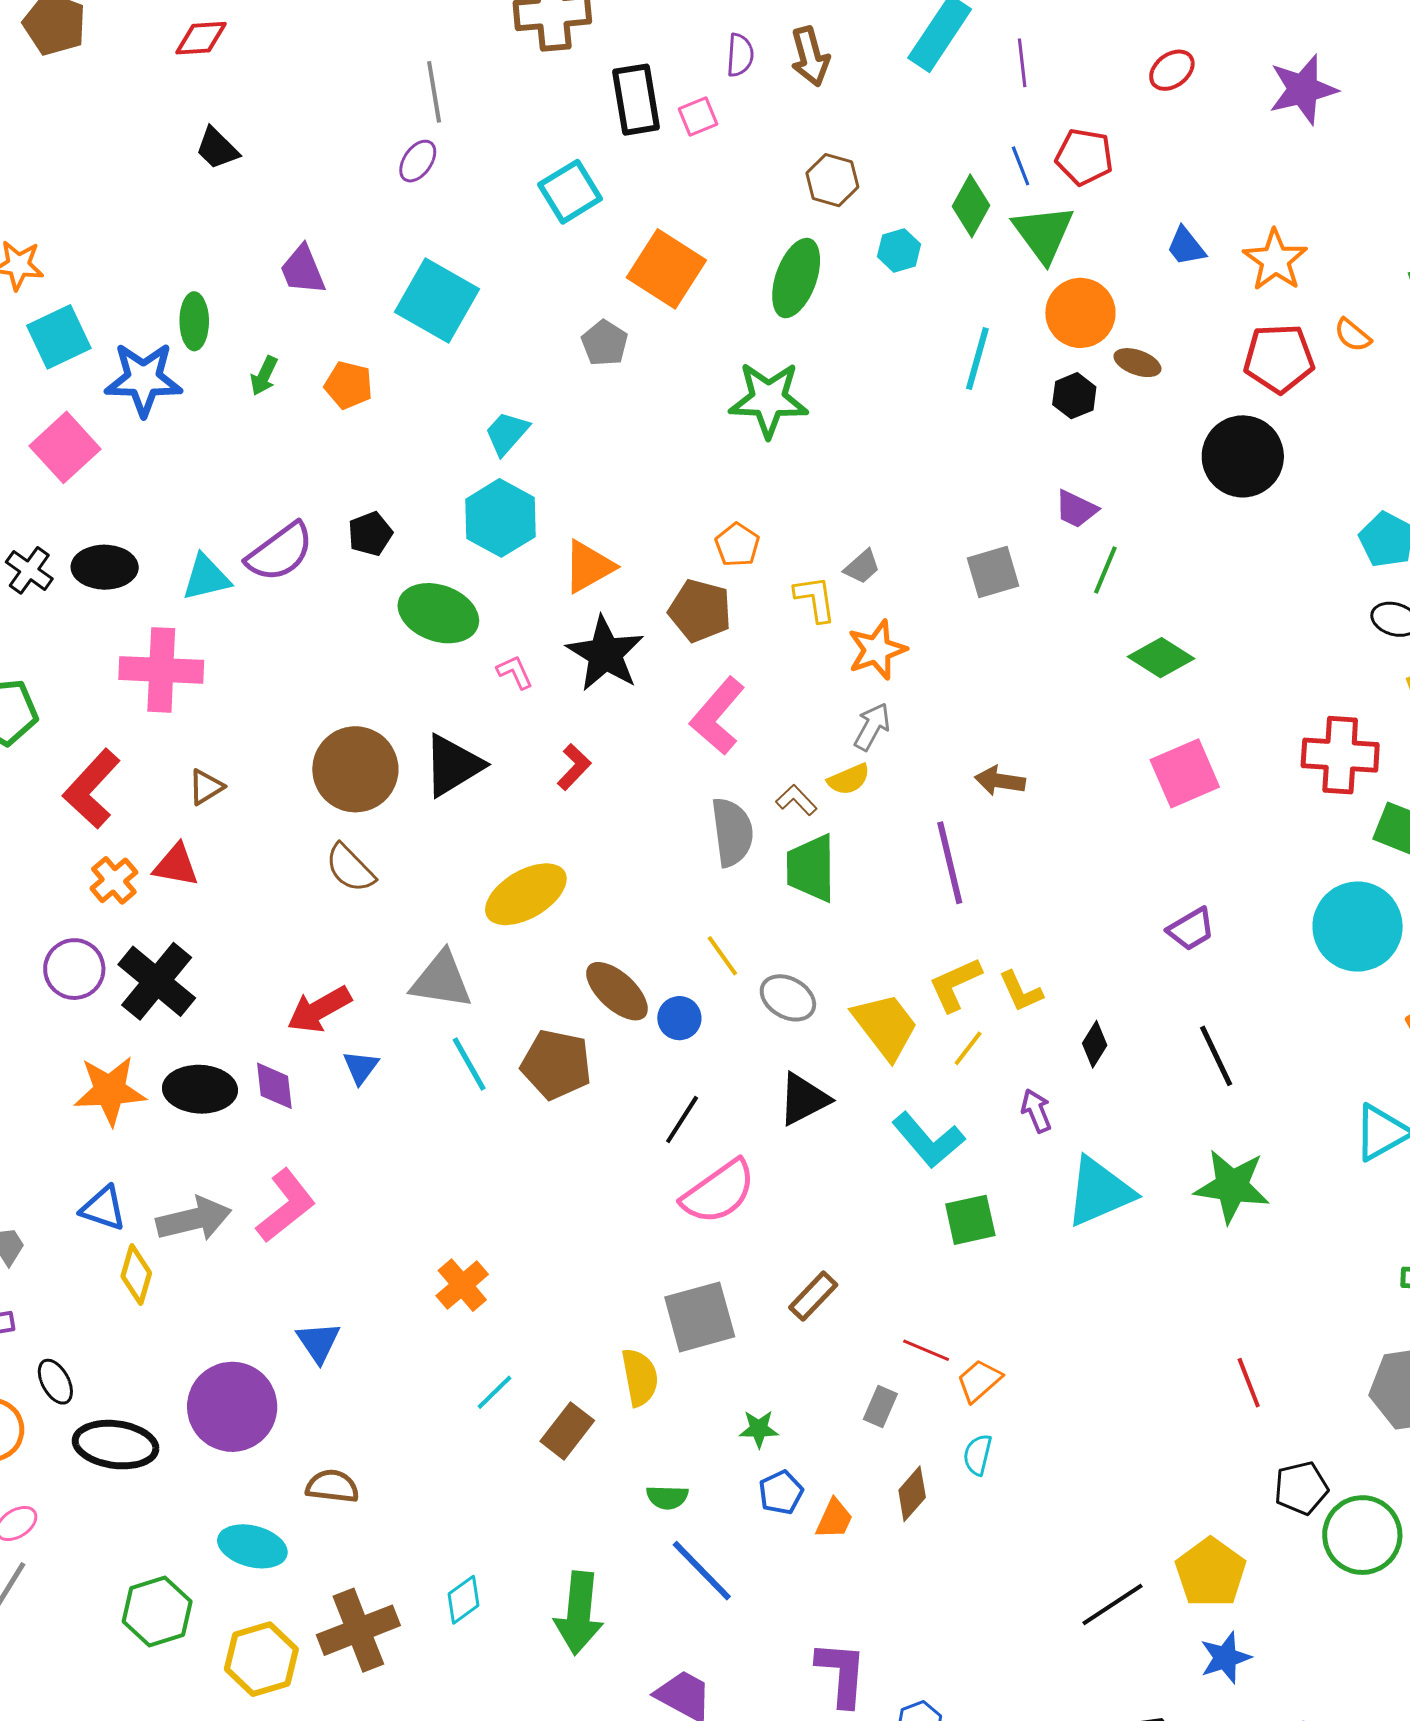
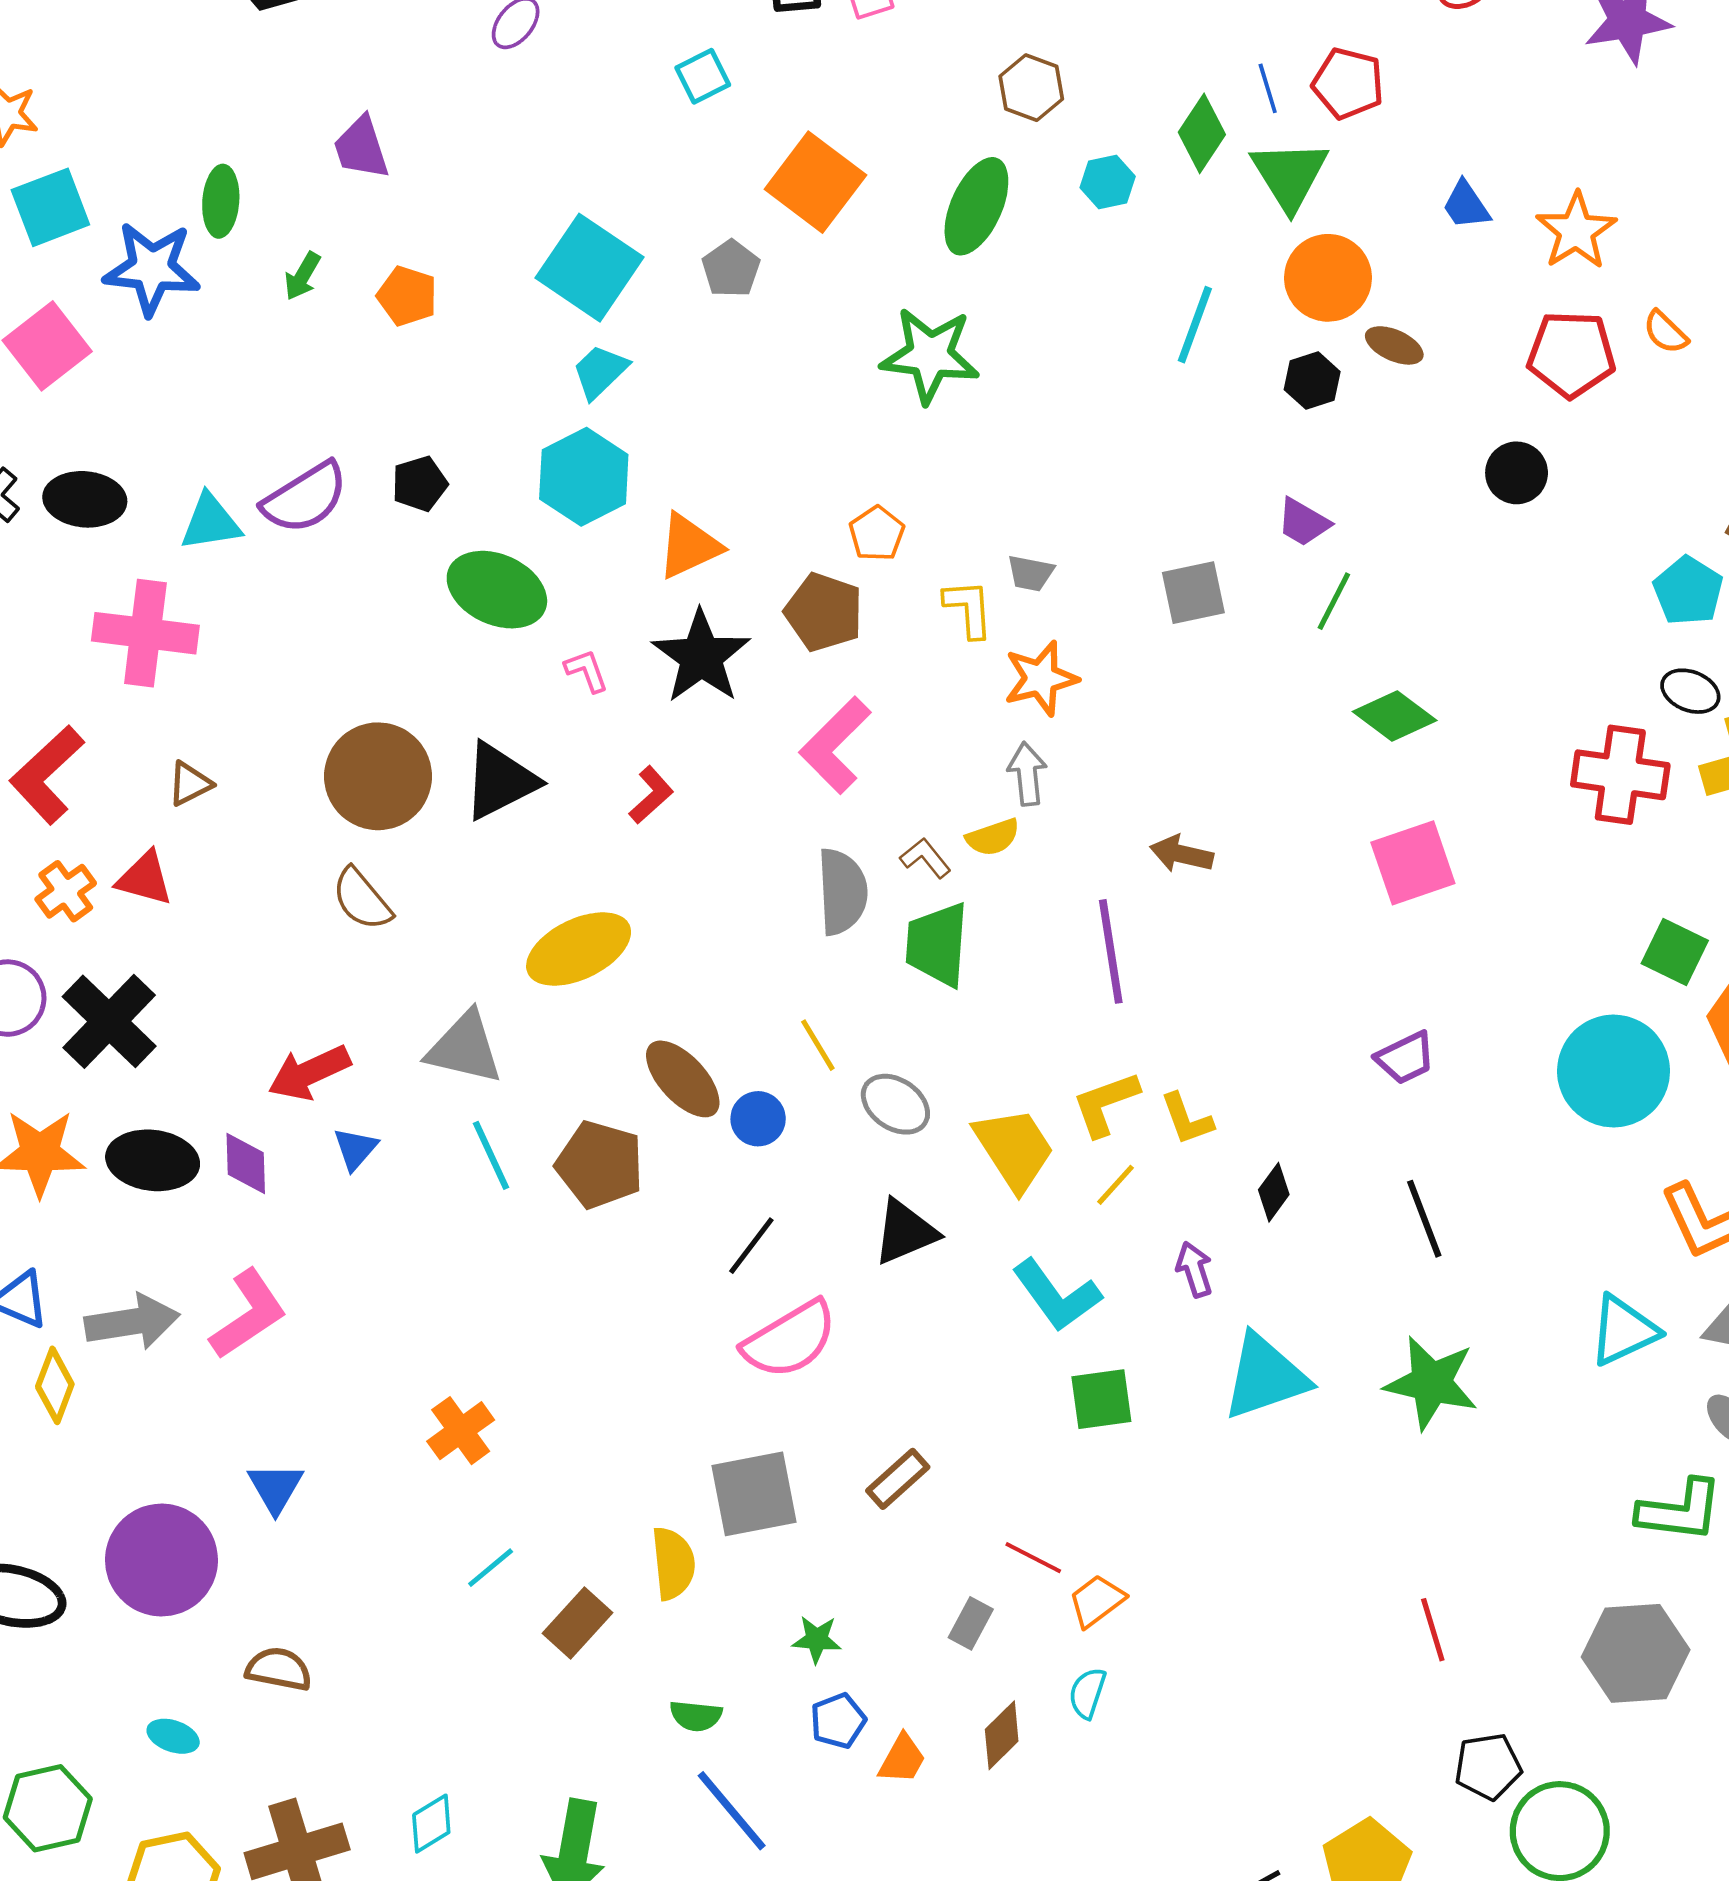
cyan square: (570, 192) -> (703, 76), size x0.7
cyan square: (437, 300) -> (590, 268), moved
black circle: (1243, 456) -> (1517, 473), size x0.6
gray trapezoid: (862, 567) -> (1030, 573), turned 48
gray arrow: (872, 727) -> (1027, 774), turned -39
red cross: (1340, 755) -> (1620, 775), moved
cyan ellipse: (252, 1546) -> (173, 1736), size x0.6

